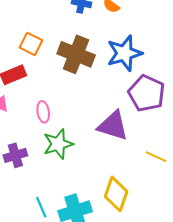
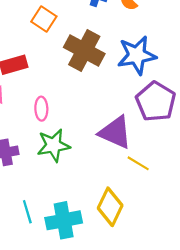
orange square: (31, 44) -> (44, 19), moved
yellow line: (156, 157) -> (138, 163), moved

